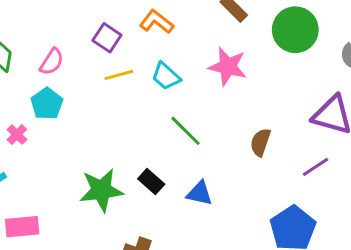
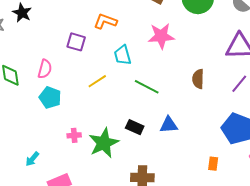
yellow line: (119, 75) -> (97, 81), moved
cyan trapezoid: (166, 76) -> (123, 55), turned 50
pink cross: (17, 134) -> (74, 135), moved, turned -32

